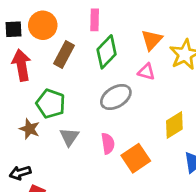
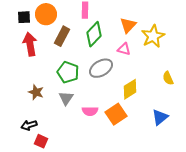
green pentagon: (51, 104) -> (68, 72), moved
yellow diamond: (174, 125) -> (130, 89), moved
pink semicircle: (108, 144) -> (90, 111), moved, turned 98

